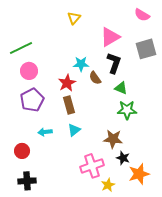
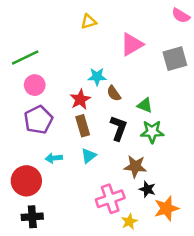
pink semicircle: (142, 15) -> (181, 16), moved
yellow triangle: (74, 18) -> (89, 22), turned 32
black L-shape: (114, 63) -> (119, 128), moved
red circle: (22, 151) -> (26, 181), size x1.6

